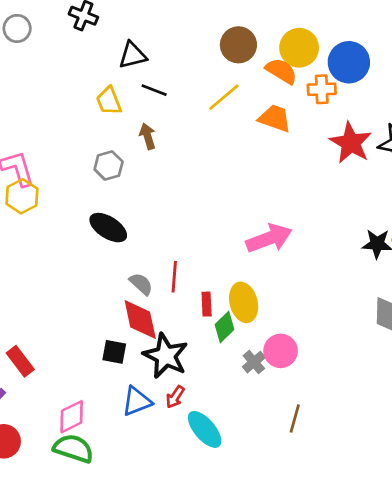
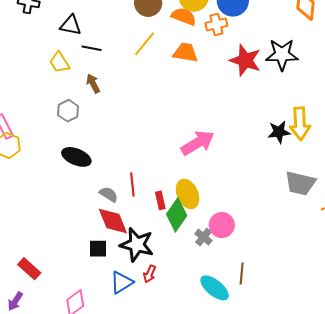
black triangle: (133, 55) -> (71, 25), turned 35
green diamond: (224, 327) -> (177, 215), size x1.4
cyan ellipse: (205, 429) -> (215, 288), moved

